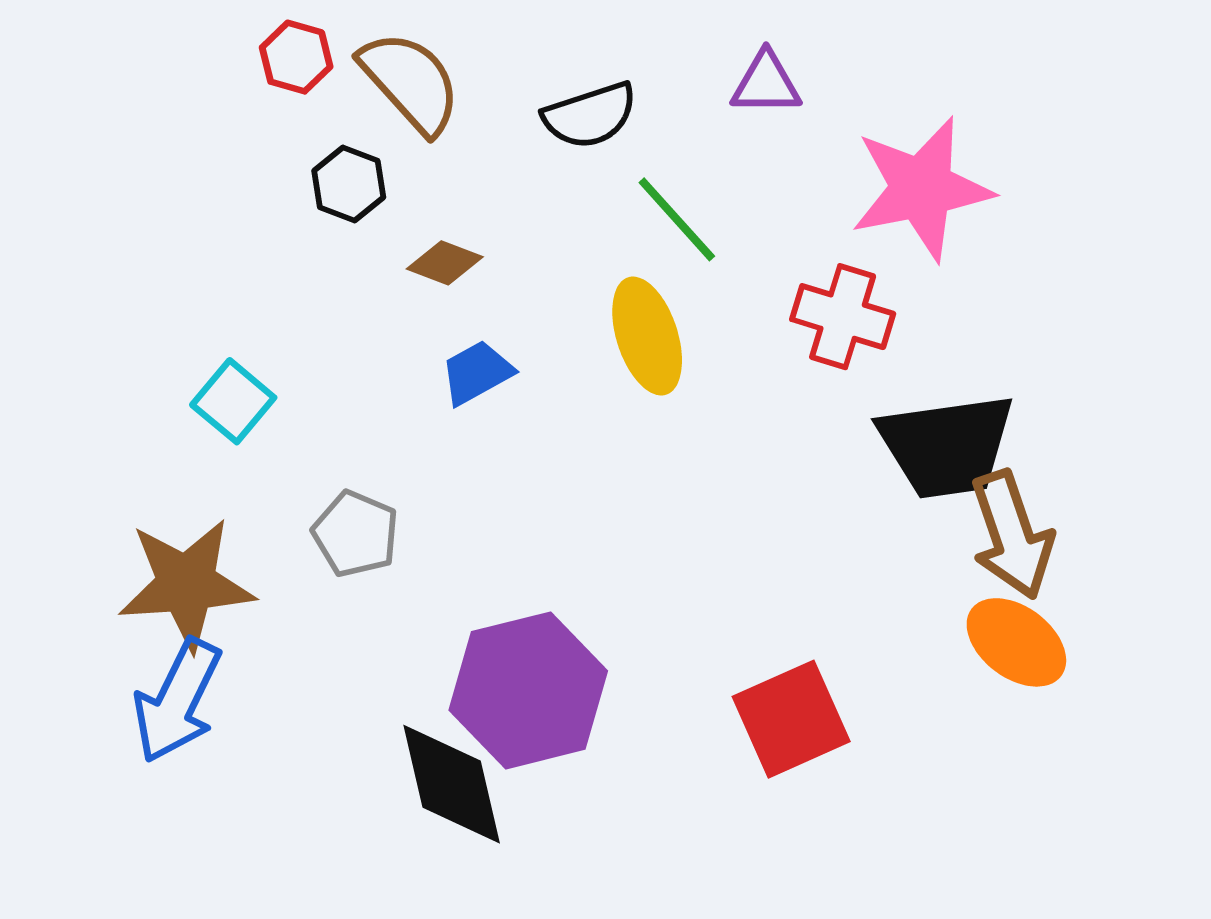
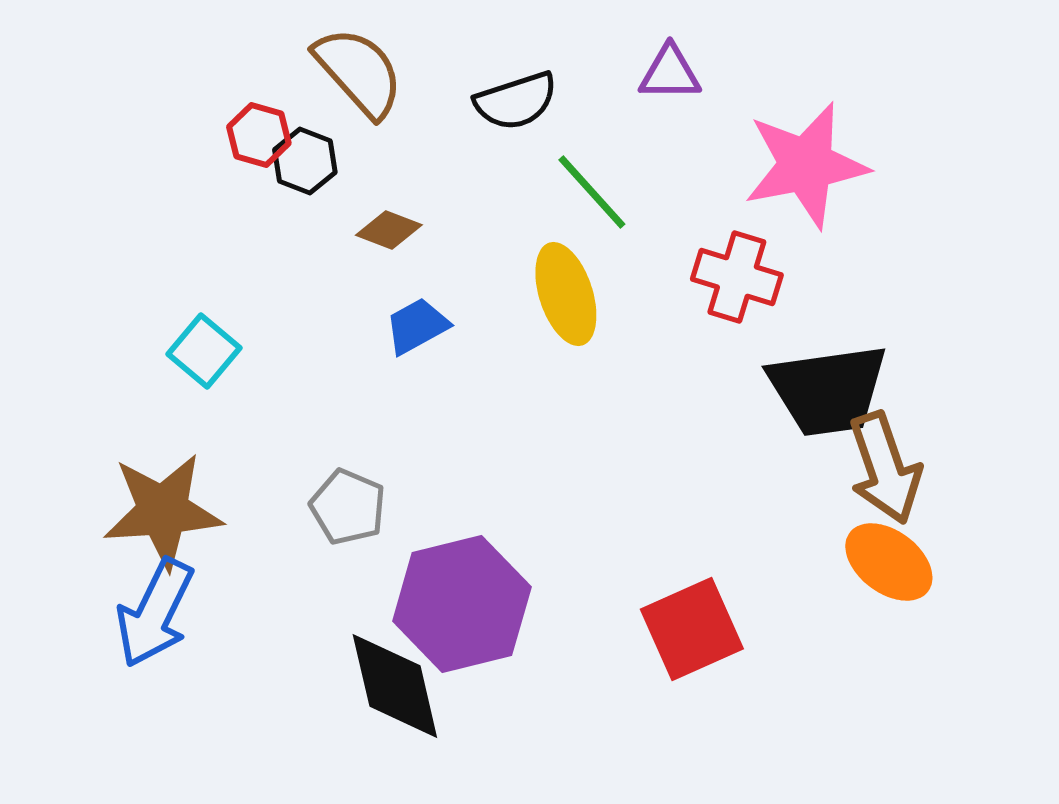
red hexagon: (296, 57) -> (259, 135), moved
gray pentagon: (356, 534) -> (348, 507), moved

